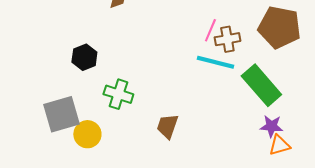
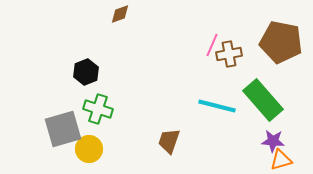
cyan line: (215, 62) -> (217, 106), moved
green cross: (118, 94) -> (98, 109), moved

